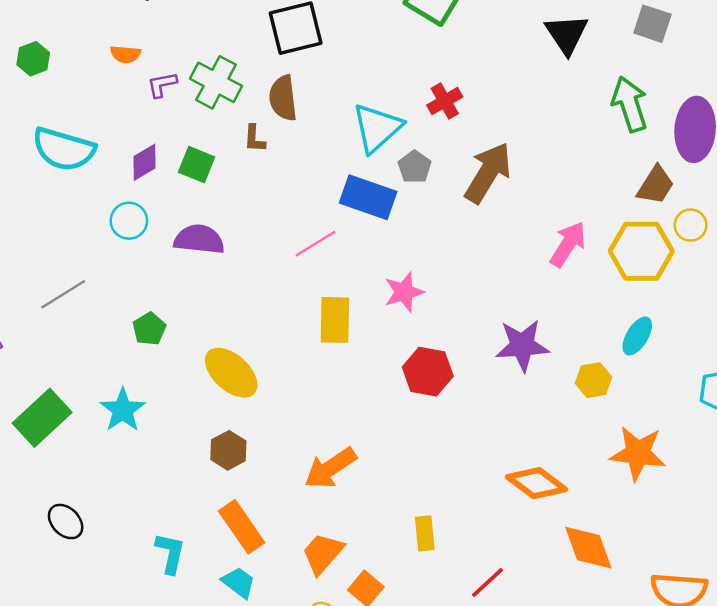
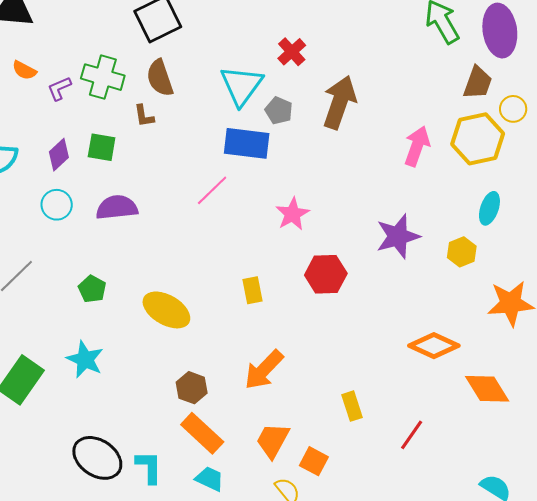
orange semicircle: (125, 54) -> (24, 70), turned 35
yellow rectangle: (335, 320) -> (253, 290), moved, size x0.7
brown hexagon: (228, 450) -> (192, 388), moved
black ellipse: (66, 522) -> (97, 458), moved, size x1.6

